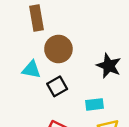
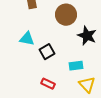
brown circle: (58, 49) -> (66, 15), moved

